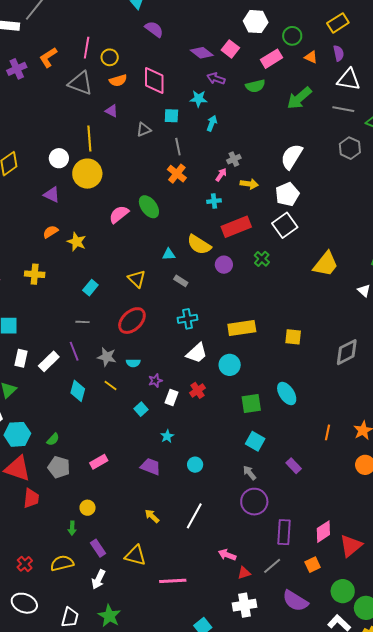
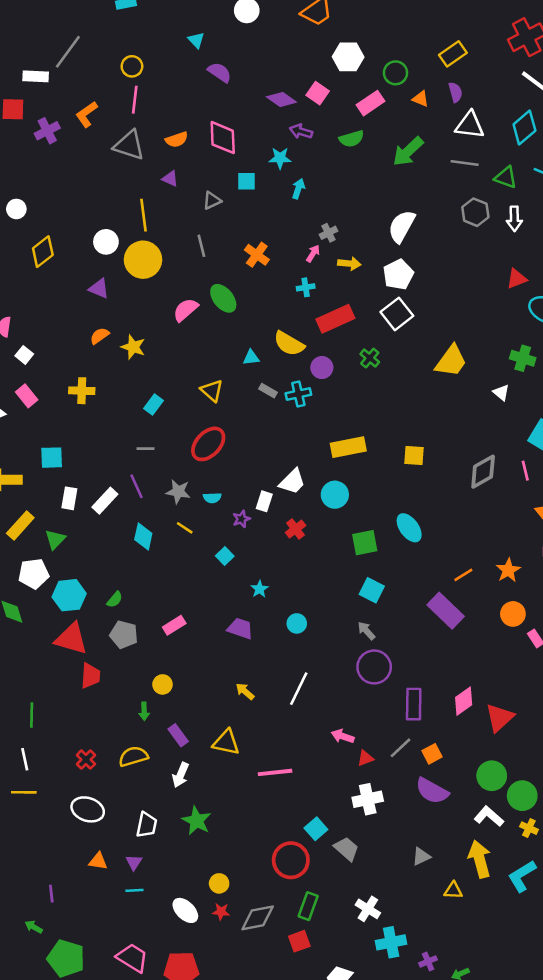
yellow circle: (110, 57) -> (132, 66), moved
gray line: (178, 147) -> (201, 246), moved
cyan cross: (188, 319) -> (298, 394), moved
white rectangle: (172, 398) -> (264, 501), moved
orange line: (328, 432) -> (463, 575), turned 49
purple rectangle: (294, 466) -> (446, 611), moved, size x1.8
orange square: (313, 565) -> (432, 754), moved

